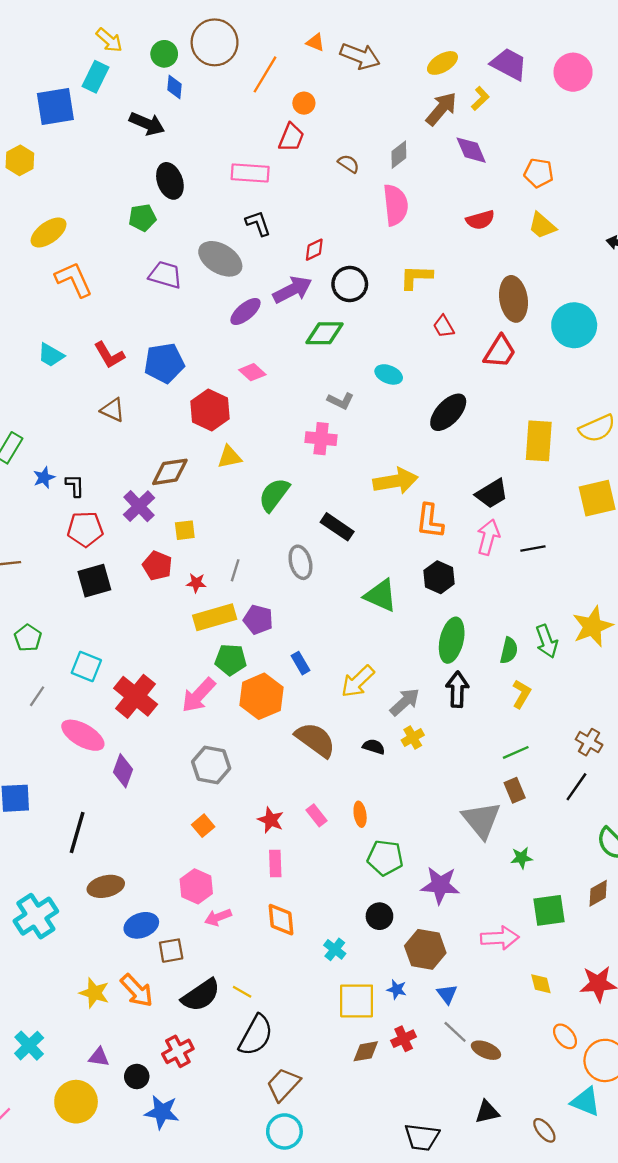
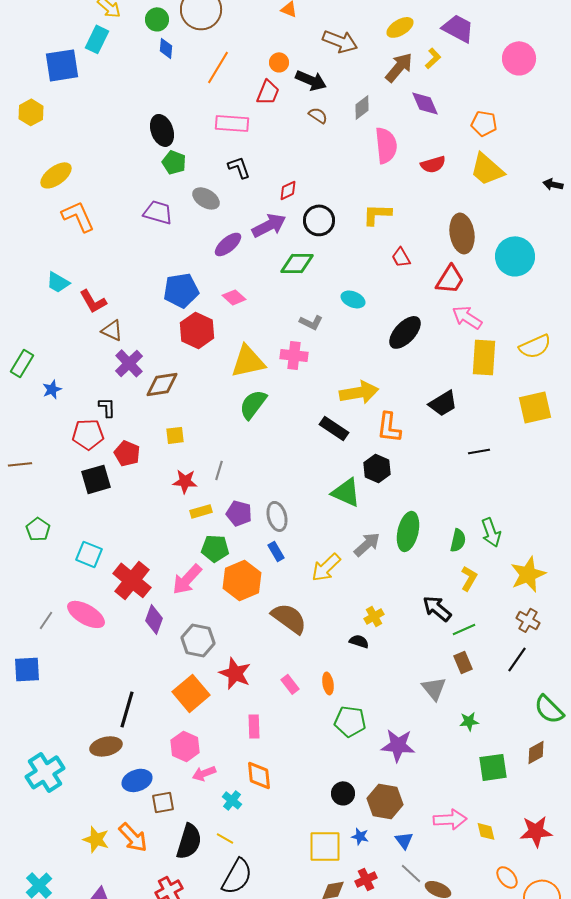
brown arrow: (360, 56) -> (340, 41), moved
pink circle: (573, 72) -> (519, 58), moved
orange line: (265, 74) -> (218, 67), moved
black arrow: (147, 124) -> (311, 80), moved
pink semicircle: (396, 205) -> (386, 145), moved
green pentagon: (142, 218) -> (174, 162), moved, turned 30
yellow trapezoid: (542, 226) -> (487, 169), size x1.4
gray ellipse: (220, 259) -> (206, 198), size x0.7
red L-shape: (109, 355) -> (93, 301), moved
blue pentagon: (164, 363) -> (181, 290), moved
yellow triangle: (229, 457) -> (248, 361), moved, size x1.6
black L-shape: (75, 486) -> (107, 407), moved
purple cross: (139, 506) -> (129, 363), moved
black rectangle: (337, 527) -> (334, 428), moved
pink arrow: (488, 537) -> (467, 317), moved, turned -72
gray ellipse: (300, 562) -> (277, 516), moved
red pentagon: (157, 566) -> (127, 453), moved
black hexagon: (439, 577) -> (377, 468), moved
red star: (196, 583) -> (185, 481), size x1.4
yellow rectangle: (215, 617) -> (201, 511), size x0.6
yellow star: (592, 626) -> (528, 574), moved
black arrow: (457, 689) -> (437, 608), moved, turned -52
gray line: (37, 696) -> (46, 620), moved
gray arrow: (405, 702) -> (367, 544), moved
black semicircle: (374, 747) -> (359, 641), moved
purple diamond: (123, 771) -> (154, 619), moved
red star: (271, 820) -> (235, 673), moved, size x1.4
gray triangle: (481, 820) -> (434, 688), size x0.7
orange square: (203, 826) -> (191, 693), size x1.8
black line: (77, 833) -> (127, 709), moved
black circle: (379, 916) -> (343, 793), moved
pink arrow: (500, 938) -> (450, 819), moved
cyan cross: (335, 949) -> (232, 800), moved
black semicircle: (201, 995) -> (189, 841), turned -39

